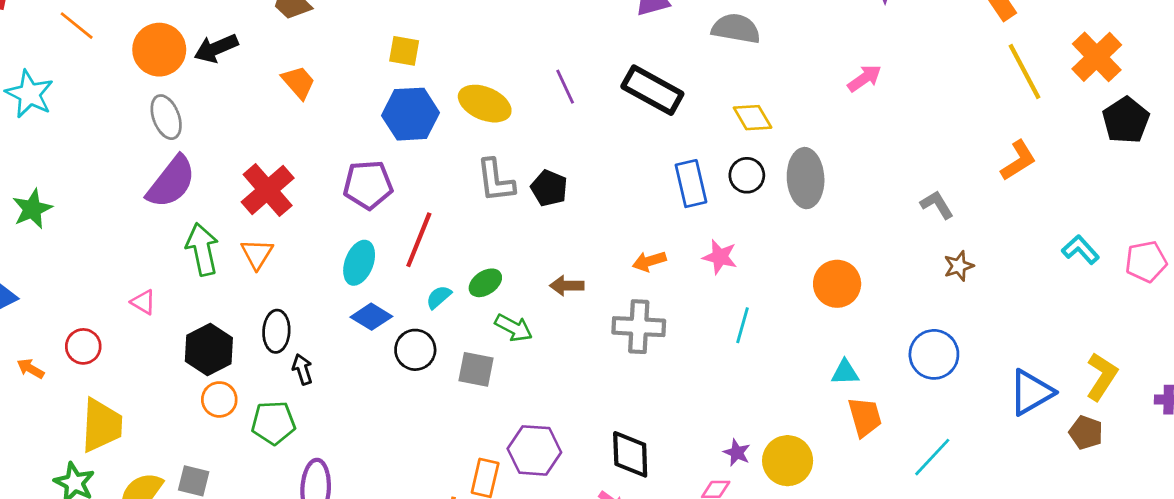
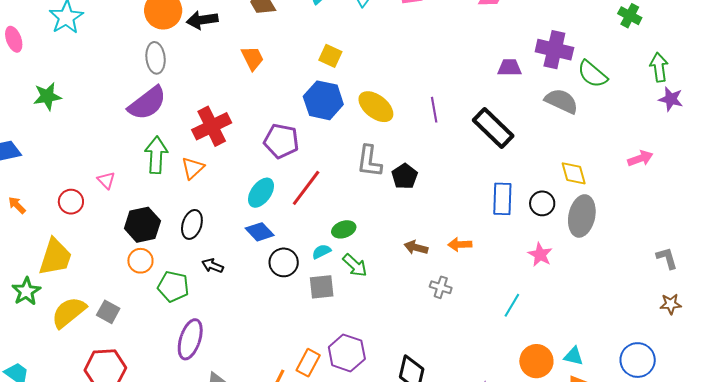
yellow diamond: (753, 118) -> (574, 173), moved
pink star: (720, 257) -> (540, 255), moved
orange circle: (837, 284) -> (536, 361), moved
brown arrow: (567, 286) -> (416, 247), moved
cyan semicircle: (439, 297) -> (321, 252), moved
gray cross: (639, 327) -> (441, 287), size x0.6
red circle: (83, 346) -> (71, 202), moved
black arrow: (302, 369) -> (213, 266), moved, turned -65
gray square: (476, 369) -> (322, 287), turned -32

